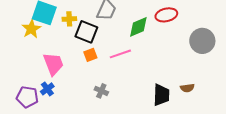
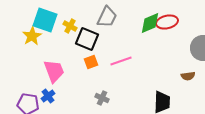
yellow cross: (69, 19) -> (70, 26), turned 32
green diamond: (138, 27) -> (150, 23), moved
brown semicircle: (187, 88) -> (188, 76), moved

